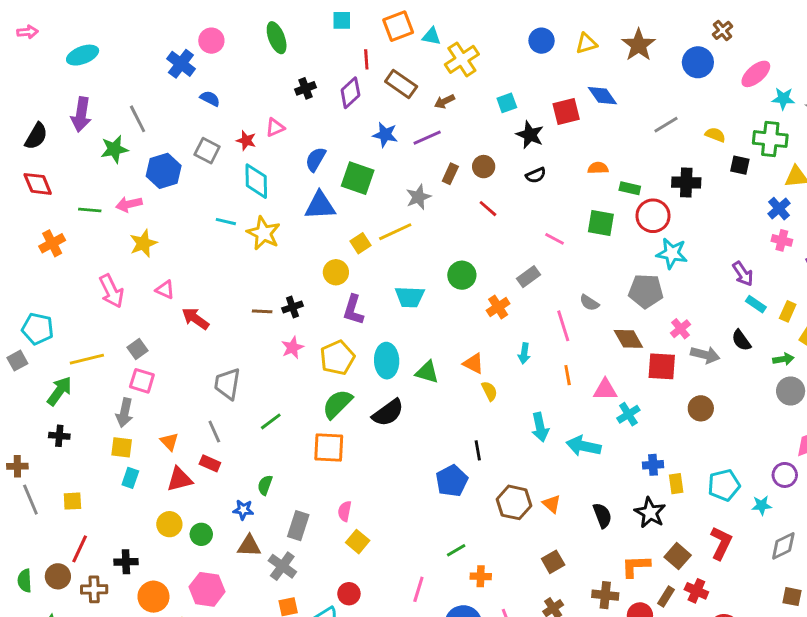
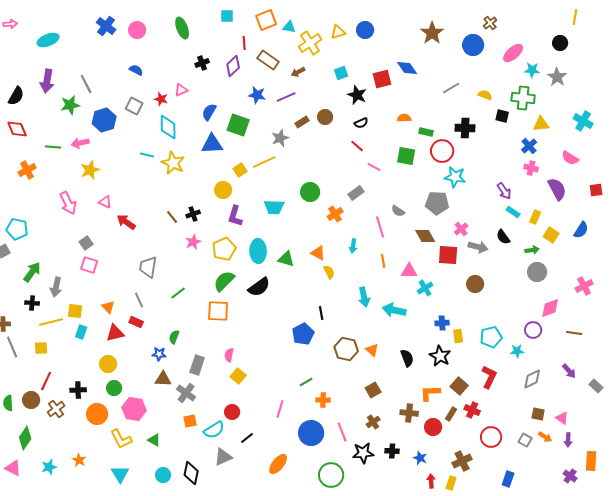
yellow triangle: (586, 43) -> (338, 32), moved
blue cross: (181, 64) -> (106, 26), moved
brown rectangle: (450, 174) -> (302, 122), turned 32
red line: (488, 209) -> (357, 146), moved
brown line: (262, 311) -> (172, 217), turned 48
yellow line: (87, 359) -> (51, 322), moved
gray arrow: (125, 413) -> (56, 287), moved
green circle: (201, 534) -> (114, 388), moved
brown cross: (94, 589) -> (56, 409), turned -36

